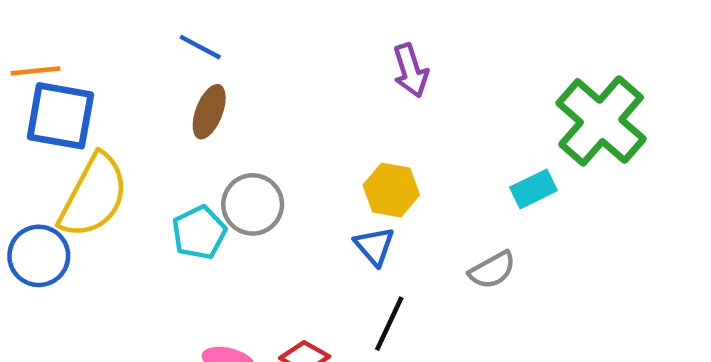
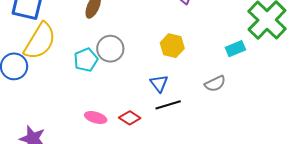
blue triangle: (374, 246) -> (159, 83), moved
black line: (389, 324) -> (168, 105), turned 45

